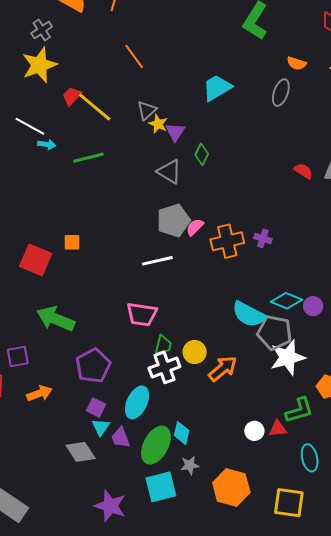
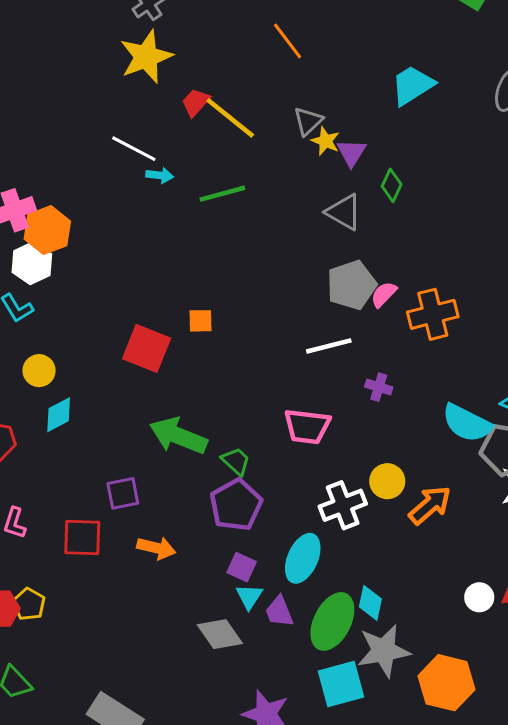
purple cross: (263, 238) -> (379, 387), moved
green trapezoid: (163, 345) -> (236, 461), moved, turned -60
orange arrow: (39, 393) -> (156, 548), turned 35
gray star: (190, 465) -> (384, 651), size x1.8

